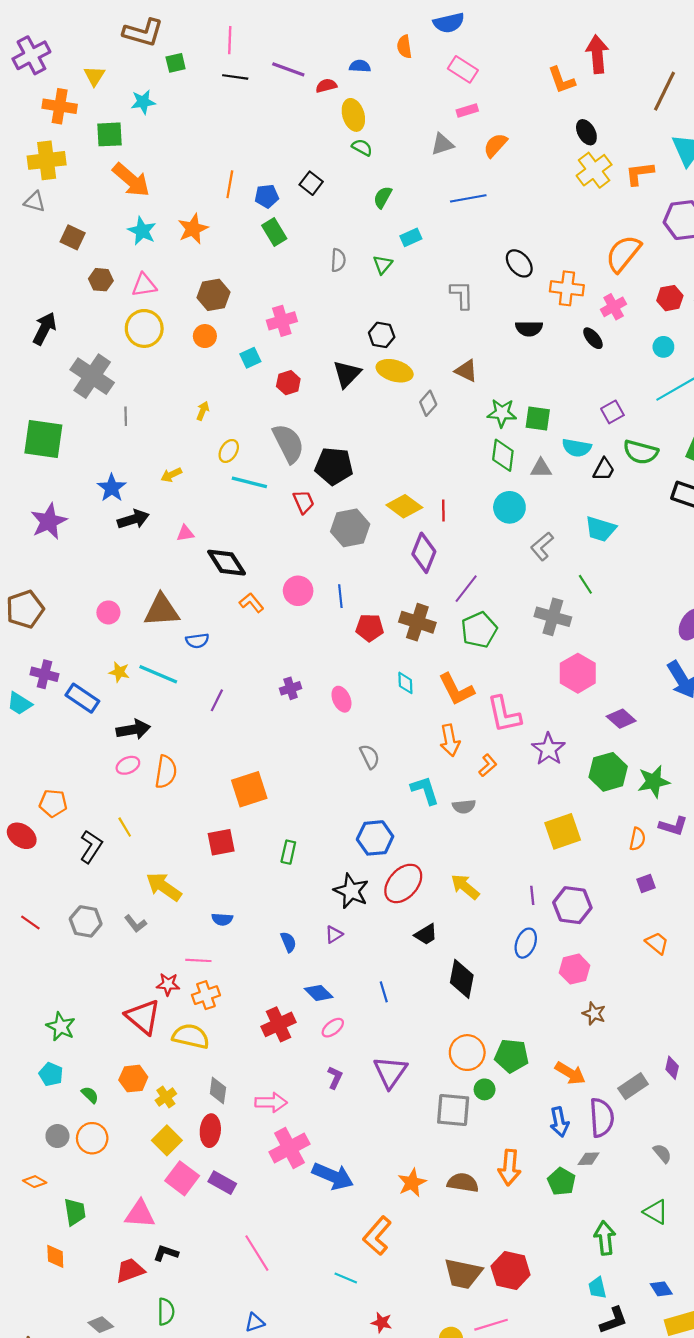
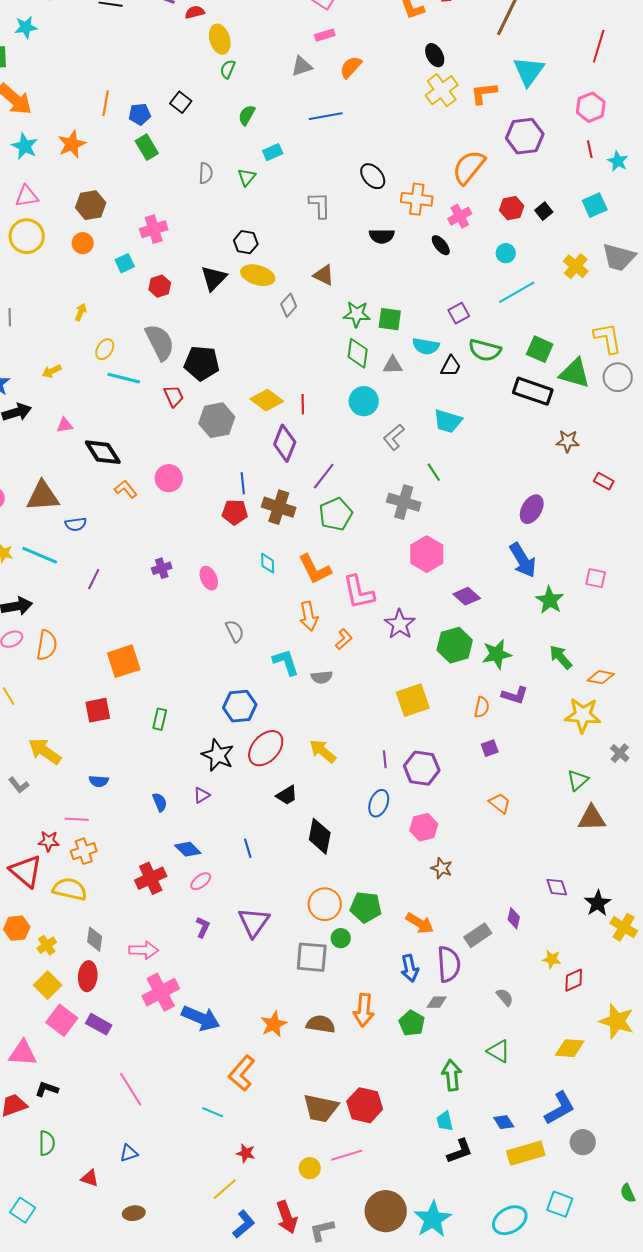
green semicircle: (362, 147) -> (228, 69), turned -96
blue line: (340, 596) -> (243, 483), moved

